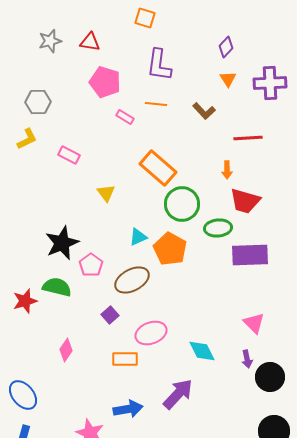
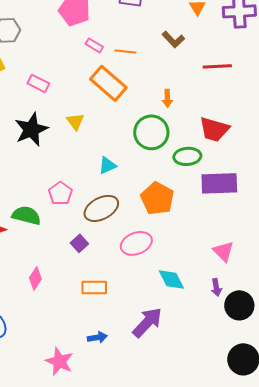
orange line: (156, 104) -> (125, 51), moved
orange rectangle: (158, 168) -> (108, 83), moved
orange arrow: (227, 170) -> (167, 98), moved
black star: (62, 243) -> (31, 129), moved
orange pentagon: (170, 249) -> (157, 198), moved
pink ellipse: (151, 333) -> (136, 243), moved
blue arrow: (128, 409) -> (97, 337), size x0.7

